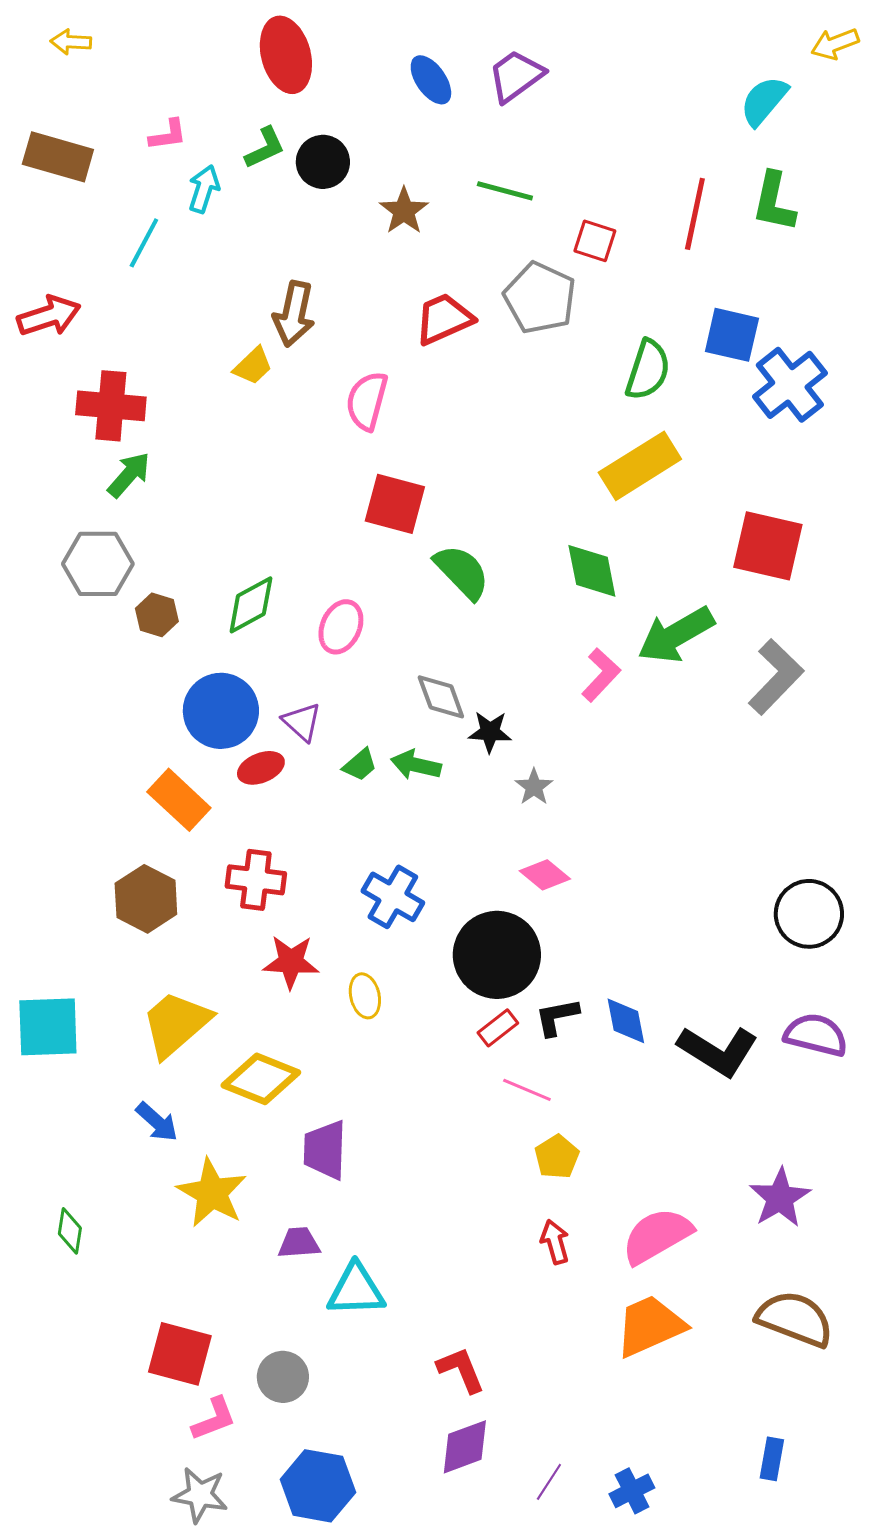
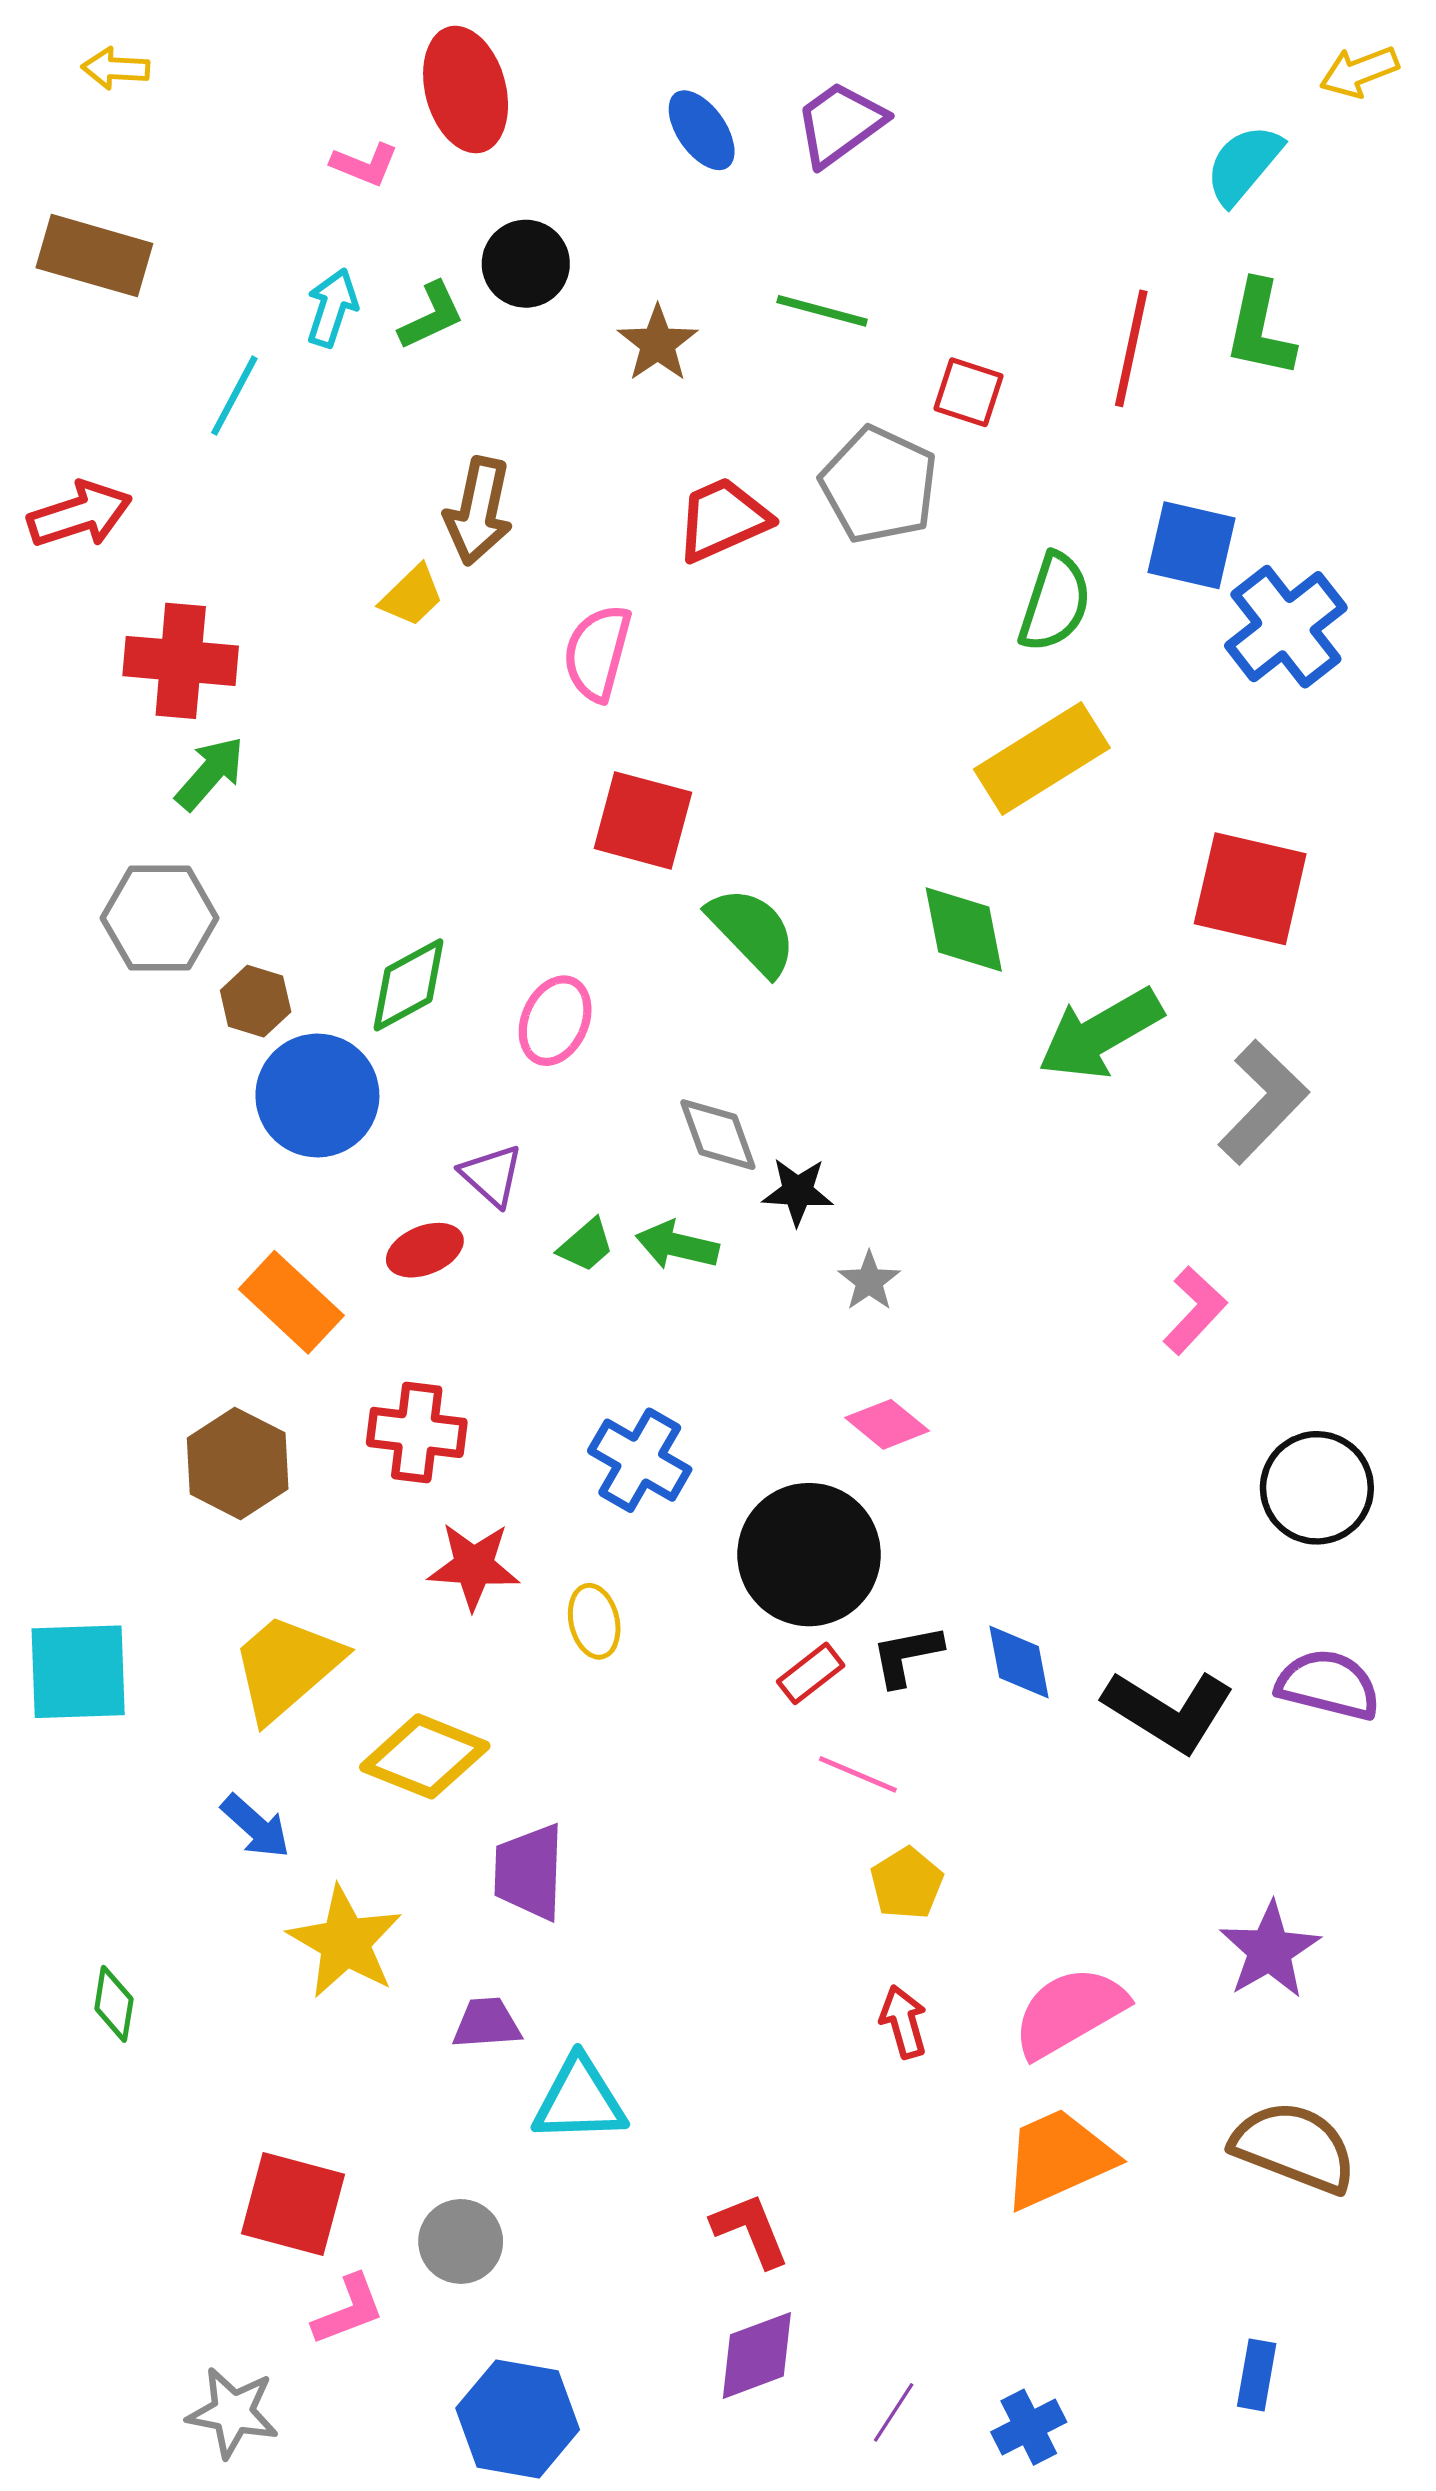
pink L-shape: (168, 135) -> (365, 164), moved, turned 30
green L-shape: (265, 148) -> (431, 316), moved
pink L-shape: (601, 675) -> (1195, 1310), moved
blue circle: (221, 711) -> (317, 1096), moved
gray star: (200, 1495) -> (233, 2412), moved

